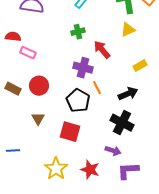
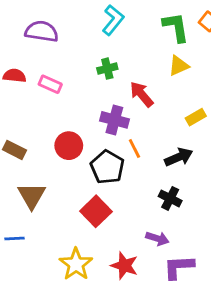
pink rectangle: (28, 53) -> (50, 84), moved
red circle: (39, 86) -> (69, 146), moved
brown triangle: (38, 119) -> (32, 196), moved, size x1.5
black cross: (122, 123) -> (170, 198), size x0.7
red square: (70, 132) -> (96, 211), turned 30

